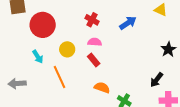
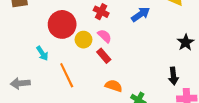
red circle: (43, 25) -> (62, 24), moved
pink semicircle: (95, 42) -> (105, 36), turned 40
yellow circle: (67, 49) -> (84, 40), moved
black arrow: (157, 80) -> (173, 76), turned -42

